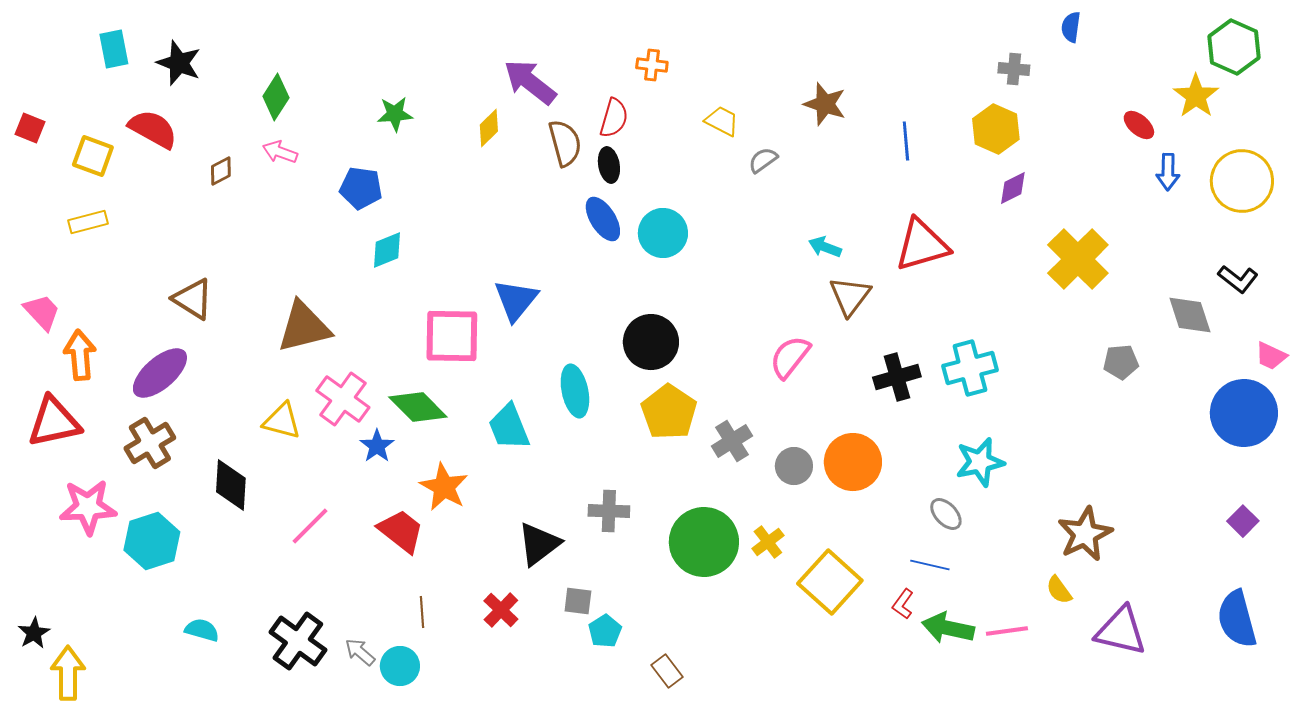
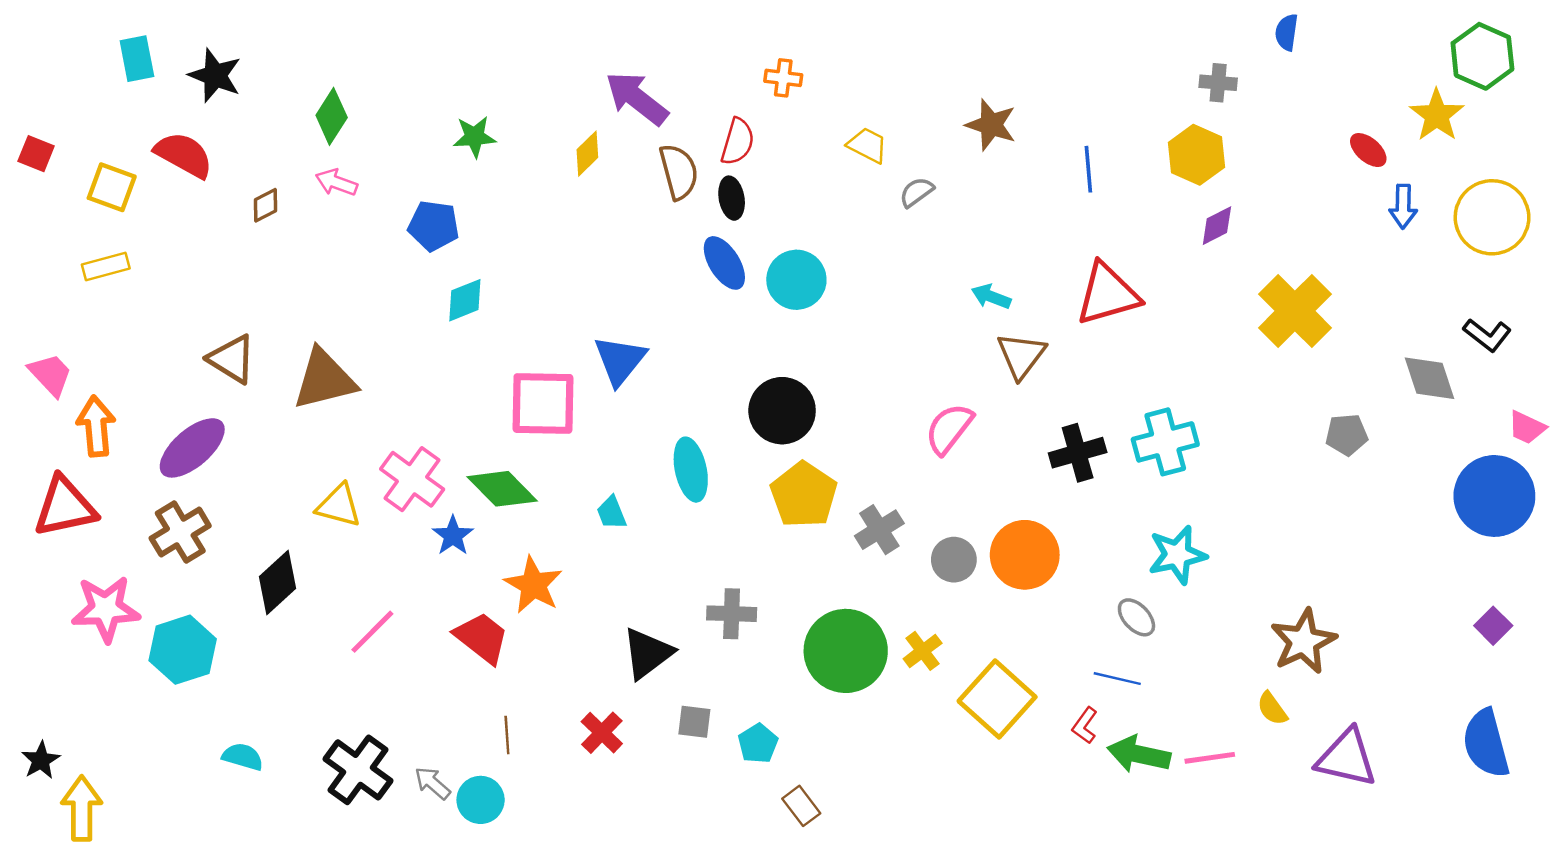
brown triangle: (304, 327) -> (324, 379), moved
cyan trapezoid: (509, 427) -> (611, 513), size x0.6
black diamond: (231, 485) -> (277, 582), turned 44
cyan pentagon: (605, 631) -> (758, 743), moved

